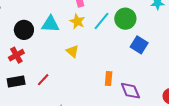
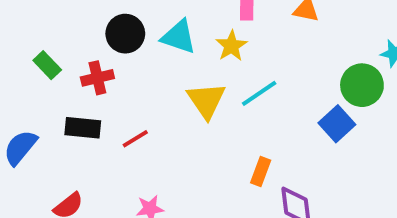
green circle: (125, 19) -> (362, 85), moved
cyan line: (101, 21) -> (259, 93), moved
yellow triangle: (72, 51) -> (206, 100), size x1.5

